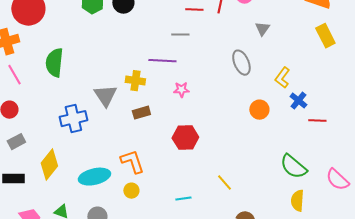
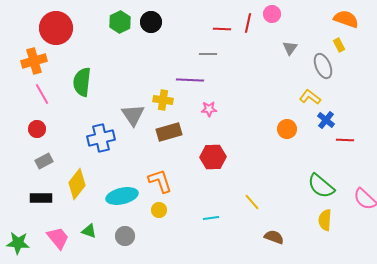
yellow rectangle: (325, 36) -> (339, 45), moved, size x0.6
gray ellipse: (241, 63) -> (323, 66), moved
yellow L-shape: (282, 78) -> (310, 97), turned 90
brown rectangle: (141, 113) -> (169, 132), size x1.4

